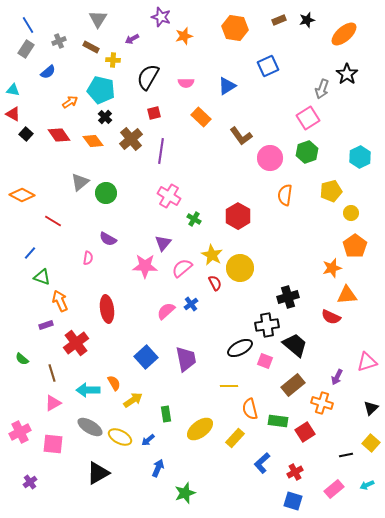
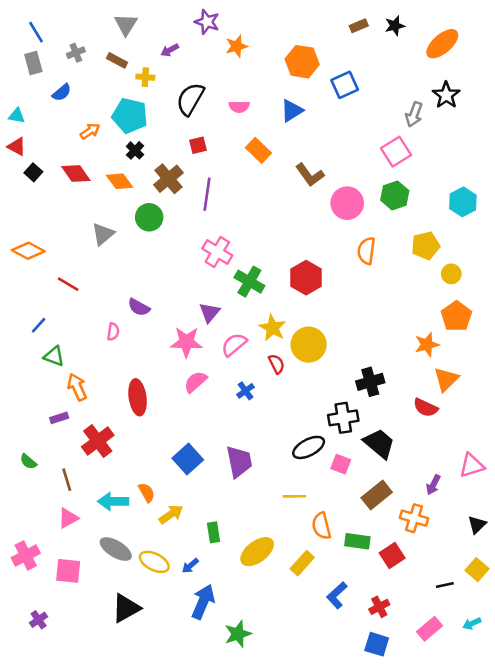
orange hexagon: (235, 28) -> (302, 62), moved
gray rectangle: (26, 49) -> (33, 63), turned -48
green circle: (106, 193) -> (149, 217), moved
green cross: (194, 219) -> (249, 282), size x1.6
orange triangle: (347, 295) -> (446, 379), turned -40
pink semicircle: (166, 311) -> (195, 382), moved
blue arrow: (158, 468) -> (203, 602), size x1.5

